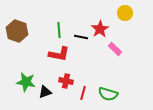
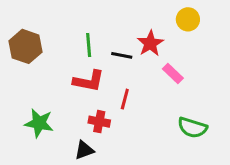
black triangle: (45, 92) -> (84, 150), moved
red line: (83, 93) -> (125, 99), moved
green semicircle: (108, 94) -> (192, 128), moved

